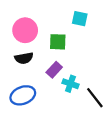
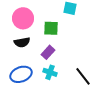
cyan cross: (70, 84) -> (50, 72), moved

